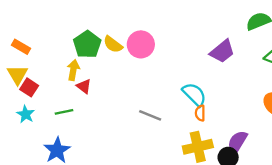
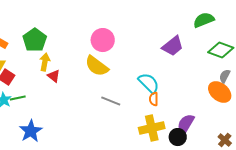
green pentagon: (87, 44) -> (35, 40), moved
yellow semicircle: (113, 44) -> (97, 66), moved, size x1.4
green line: (64, 112) -> (18, 98), moved

